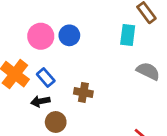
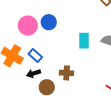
cyan rectangle: (128, 35) -> (84, 41), moved
brown cross: (83, 92) -> (67, 73), moved

